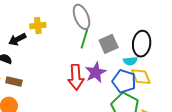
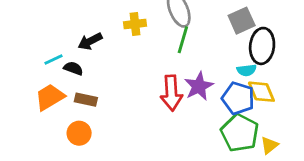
yellow cross: (38, 26) -> (135, 24), moved
gray square: (109, 44) -> (242, 21), moved

